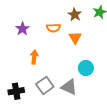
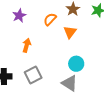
orange semicircle: (53, 28) -> (50, 19), turned 128
gray triangle: (69, 87) -> (70, 83), moved

